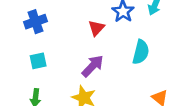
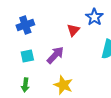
purple arrow: (93, 66) -> (55, 55), moved

